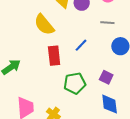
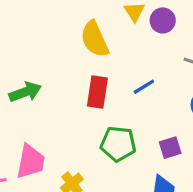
purple square: (106, 77) -> (170, 148), turned 32

